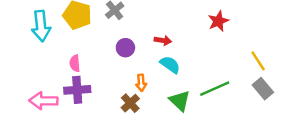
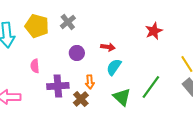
cyan semicircle: (170, 65) -> (114, 67), turned -90
green line: (215, 89) -> (151, 87), turned -30
purple cross: (77, 90) -> (58, 86), moved

